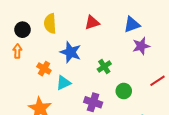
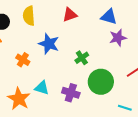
blue triangle: (132, 25) -> (109, 17), turned 36
cyan triangle: (63, 83) -> (42, 88), moved, turned 42
green circle: (124, 91) -> (101, 82), size x1.6

